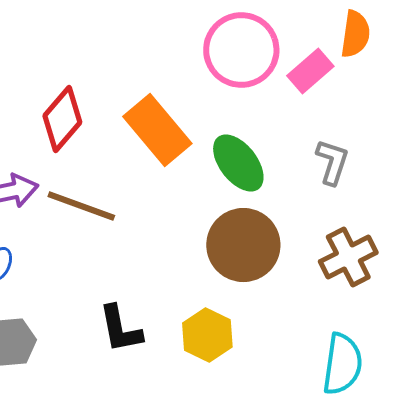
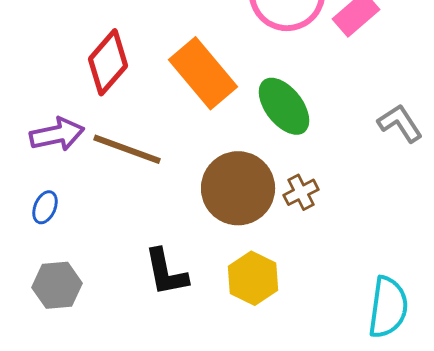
gray L-shape: (332, 162) -> (400, 123), moved, turned -51
brown circle: (243, 245) -> (238, 188), moved
brown cross: (348, 257) -> (301, 192), moved, size x0.6

